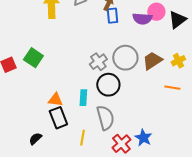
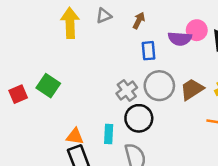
blue rectangle: (112, 16) -> (148, 51), moved

